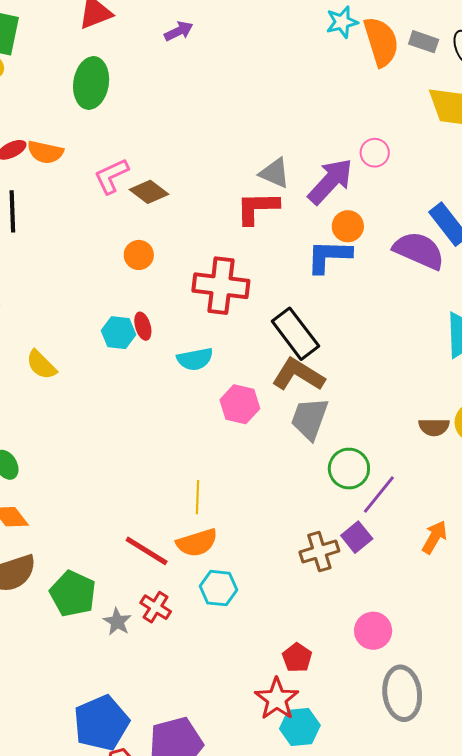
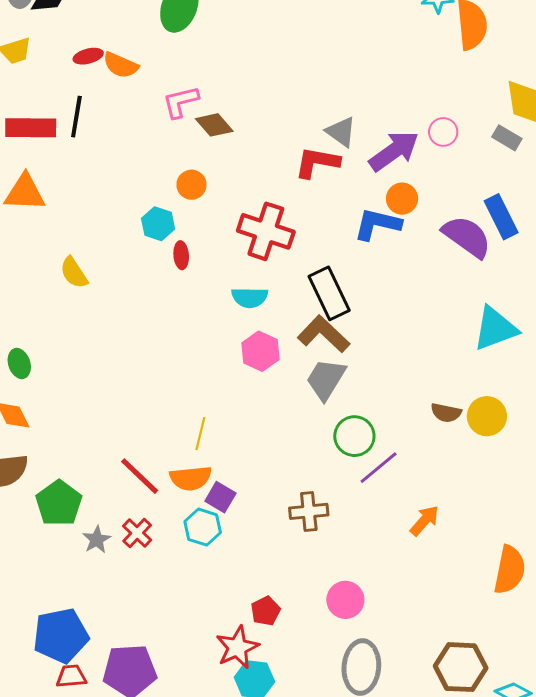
gray rectangle: (424, 42) -> (507, 138), moved
cyan hexagon: (119, 333) -> (158, 224), moved
cyan semicircle: (195, 359) -> (250, 297), moved
purple square: (357, 537) -> (220, 497), moved, turned -32

